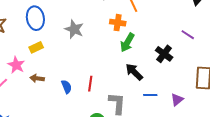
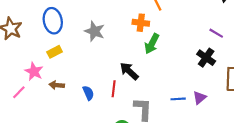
black cross: (164, 54) -> (206, 58), moved
black arrow: (134, 72) -> (129, 71), moved
purple triangle: (177, 100) -> (200, 98), moved

